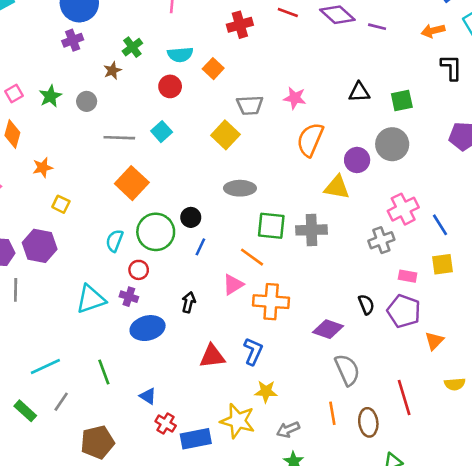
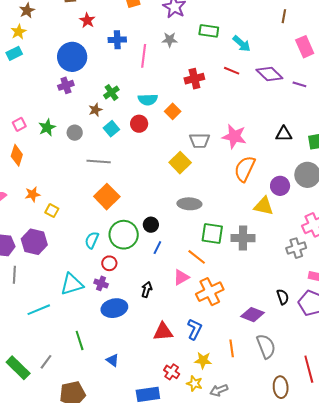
pink star: (295, 98) -> (234, 136), size x1.4
cyan square: (162, 132) -> (111, 129), moved
orange star: (43, 168) -> (33, 194), moved
orange cross: (271, 302) -> (210, 292), turned -32
cyan line: (45, 367) -> (39, 310), moved
green rectangle: (25, 411) -> (18, 368), size x1.4
orange line: (332, 413) -> (232, 348), moved
yellow star: (238, 421) -> (194, 384), moved, size x0.6
red cross: (166, 424) -> (172, 372), moved

